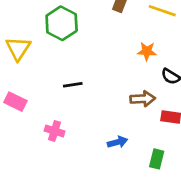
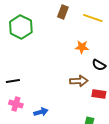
black line: (73, 85) -> (13, 81), moved
blue arrow: (117, 142) -> (41, 112), moved

